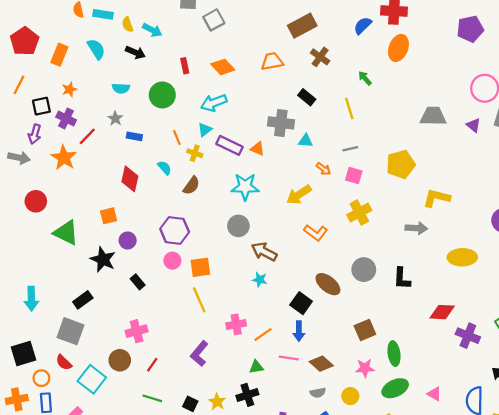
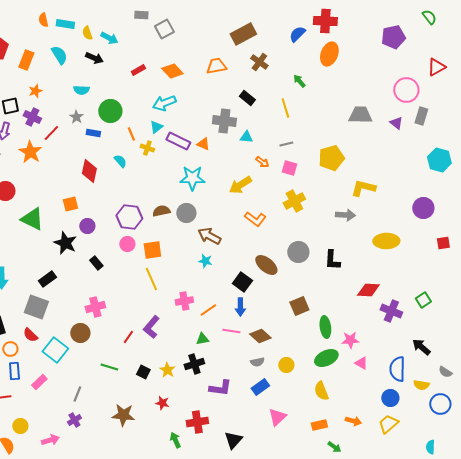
red rectangle: (185, 66) -> (138, 70), turned 72
green circle: (162, 95) -> (110, 111), moved
brown semicircle: (191, 186) -> (161, 211), moved, turned -138
red line: (152, 365) -> (128, 337), moved
pink star: (365, 368) -> (350, 340), moved

